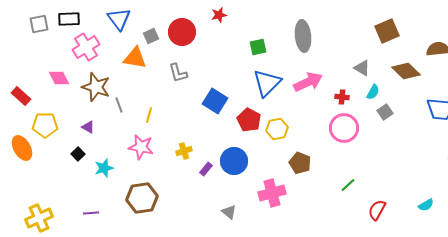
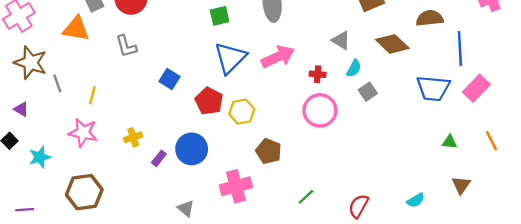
blue square: (215, 101) -> (169, 79), size x0.7
green line: (348, 185) -> (306, 197), moved

